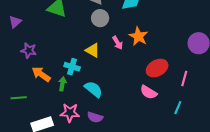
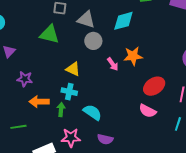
orange star: (138, 36) -> (133, 56), turned -30
yellow triangle: (93, 50) -> (73, 69), moved
orange arrow: (41, 74) -> (39, 102), turned -30
purple semicircle: (95, 117) -> (105, 139), moved

